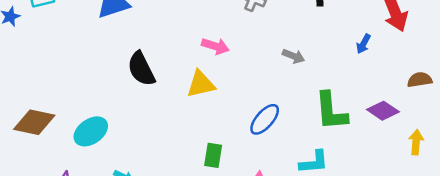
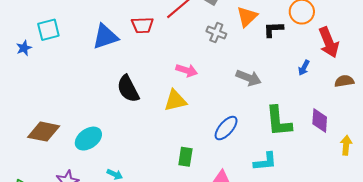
gray arrow: (294, 56) -> (249, 78), size x1.4
brown semicircle: (420, 80) -> (344, 81), moved
purple diamond: (383, 111) -> (320, 121), turned 60

